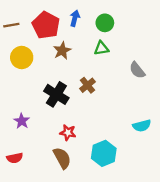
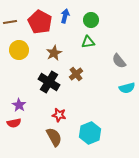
brown star: (62, 51) -> (54, 53), moved
cyan semicircle: (142, 126) -> (127, 88), moved
red semicircle: (15, 158) -> (14, 123), moved

